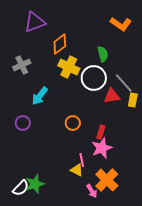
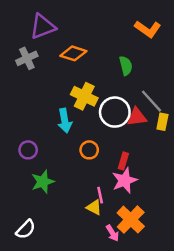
orange diamond: (60, 44) -> (73, 53), turned 55
gray cross: (22, 65) -> (27, 58), moved
yellow cross: (69, 67) -> (84, 96), moved
white circle: (94, 78) -> (115, 112), moved
cyan arrow: (40, 96) -> (65, 121), moved, turned -48
green star: (35, 184) -> (43, 182), moved

